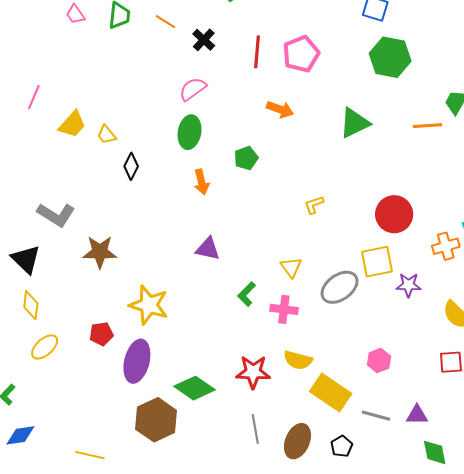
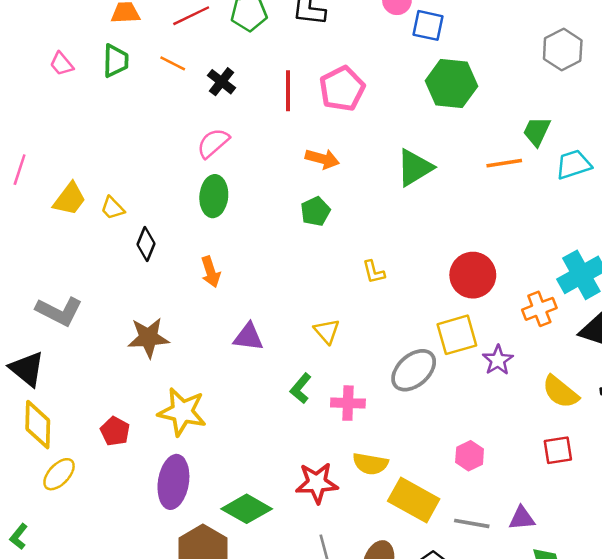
green pentagon: (246, 158) -> (315, 211), moved
orange arrow: (201, 182) -> (211, 272), moved
yellow L-shape: (314, 205) -> (374, 272), turned -80
brown star: (100, 252) -> (148, 338), moved
yellow triangle: (291, 267) -> (327, 331), moved
purple star: (408, 285) -> (498, 360), turned -30
yellow diamond: (31, 305) -> (38, 425), size x1.4
red pentagon: (101, 334) -> (115, 431), moved, turned -30

